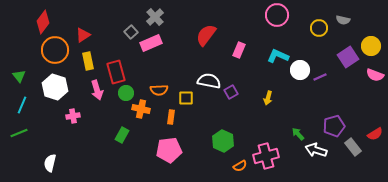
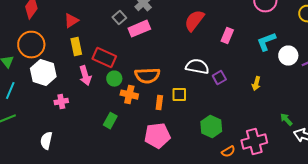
orange circle: (55, 50) -> (31, 45), moved
cyan L-shape: (278, 56) -> (266, 42), turned -45
red rectangle: (116, 72) -> (104, 58), turned -50
orange semicircle: (159, 90) -> (147, 76), size x1.4
yellow square: (186, 98) -> (179, 95), moved
white semicircle: (50, 163) -> (46, 141), moved

